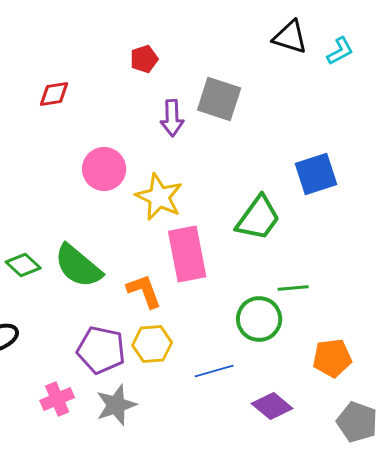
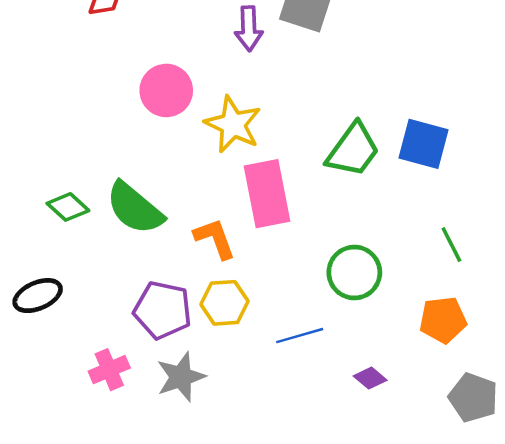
blue square: (316, 174) -> (424, 144), moved, turned 33
green line: (293, 288) -> (451, 245), moved, turned 68
purple diamond: (272, 406) -> (370, 378), size x0.7

